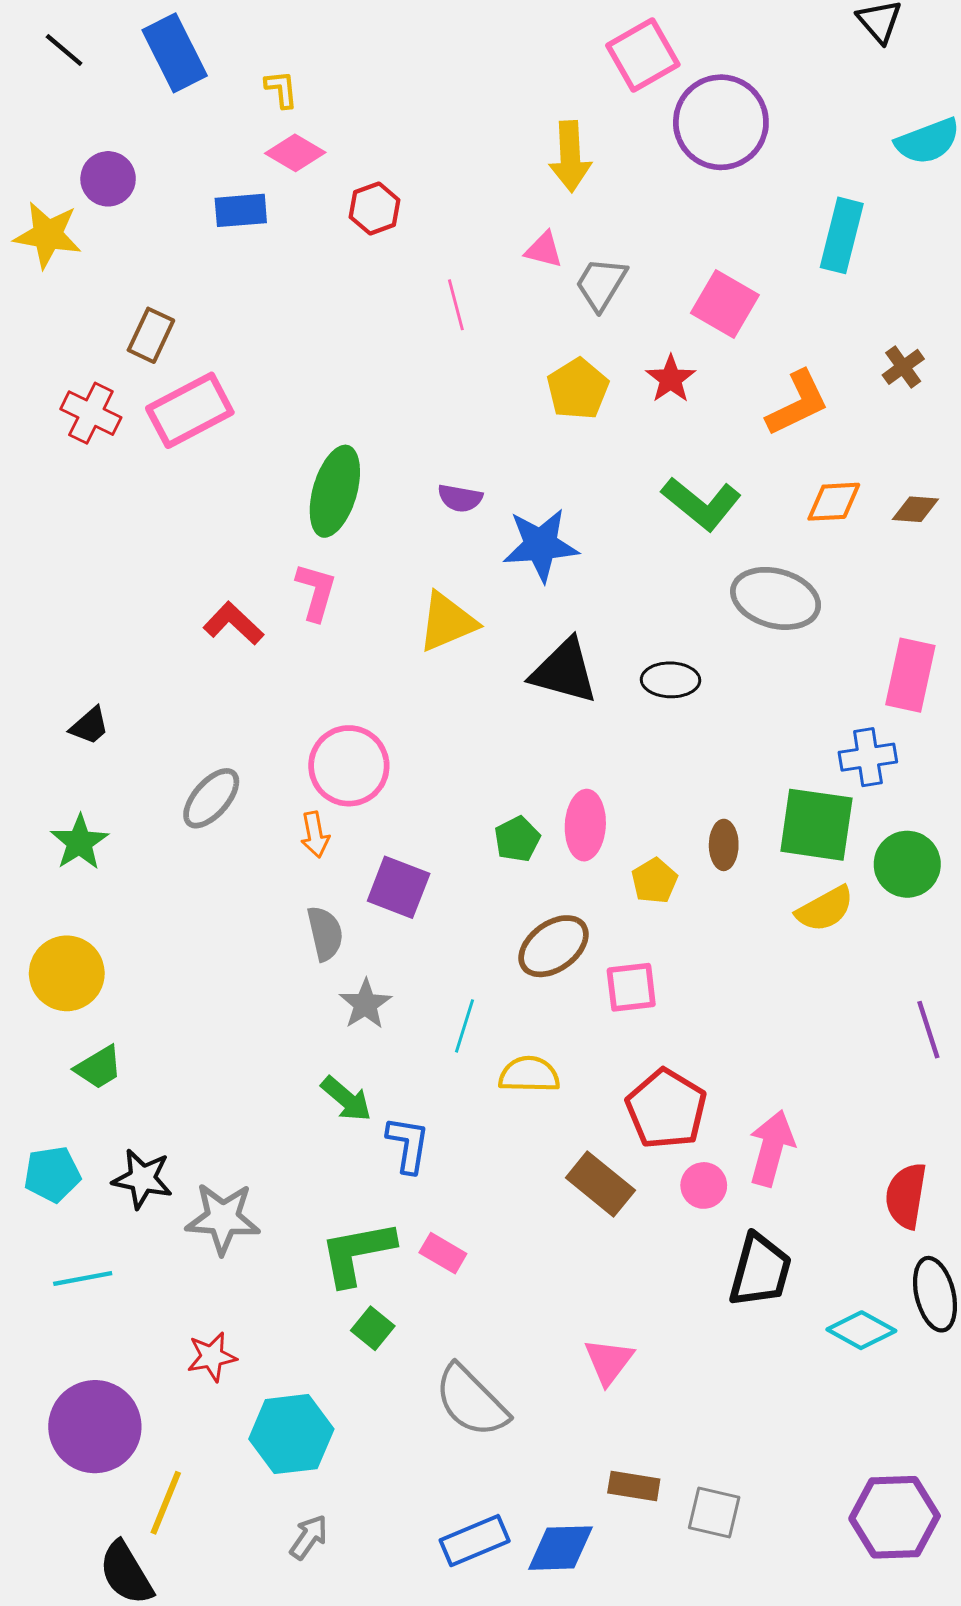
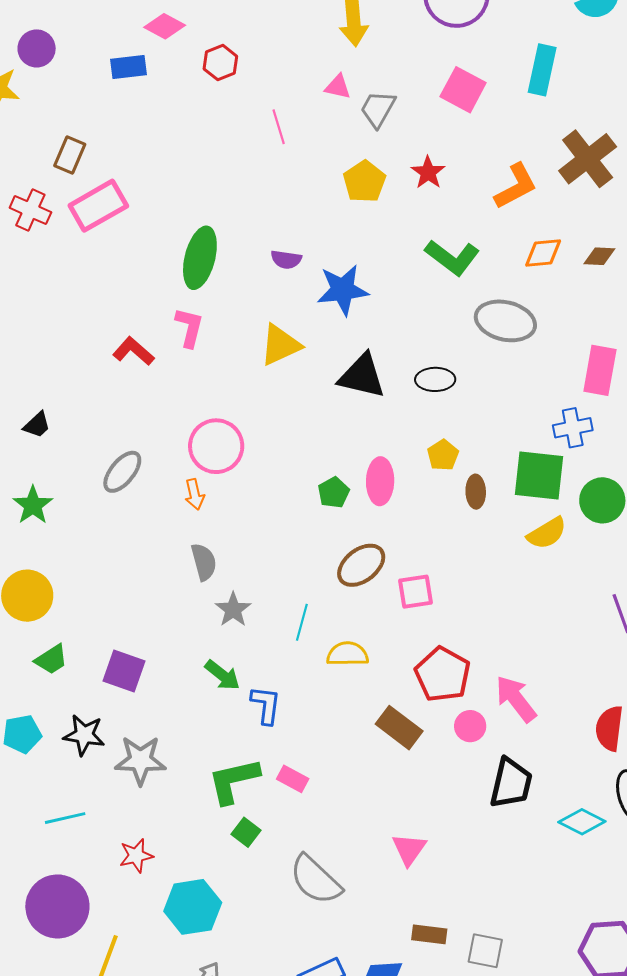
pink square: (725, 304) -> (463, 90), moved
brown cross: (903, 367) -> (588, 159), size x2.0
yellow pentagon: (654, 881) -> (443, 455), moved
purple square: (399, 887) -> (124, 671), moved
pink arrow: (772, 1148) -> (516, 699), turned -51
cyan line: (83, 1278) -> (65, 818), moved

